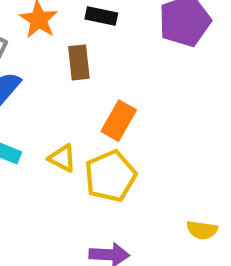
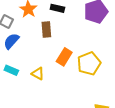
yellow pentagon: (110, 176) -> (89, 63), moved

